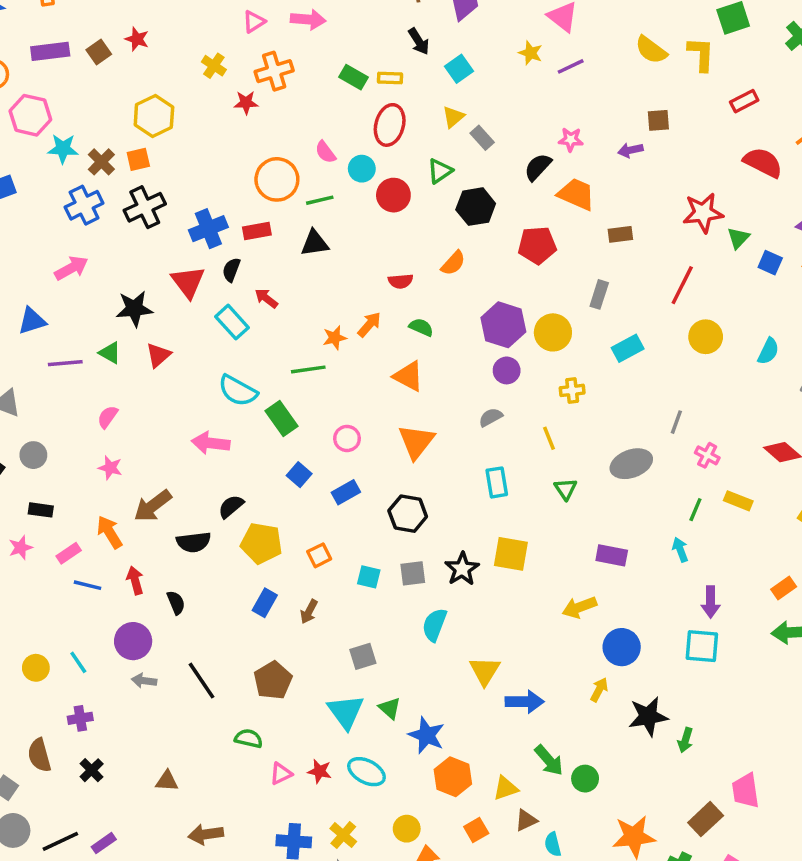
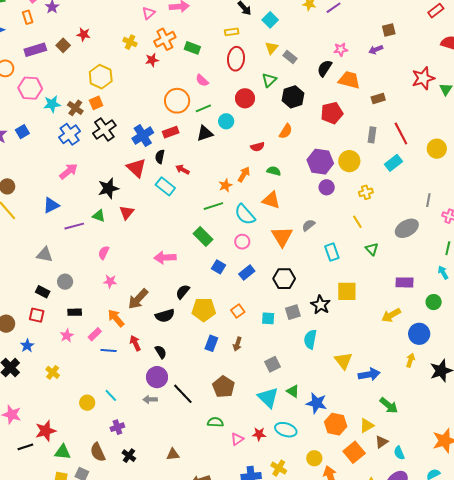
green rectangle: (354, 77) -> (192, 48), moved
cyan circle: (362, 169) -> (226, 121), moved
red line: (682, 285) -> (401, 133), moved, turned -45
cyan semicircle: (238, 391) -> (245, 214), moved, turned 30
gray semicircle: (491, 417) -> (309, 225), moved
purple circle: (133, 641) -> (157, 377), moved
green circle: (585, 779) -> (434, 302), moved
orange square: (476, 830) -> (354, 452), size x1.5

